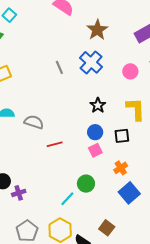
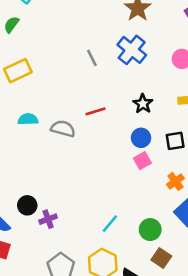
red line: (55, 144) -> (96, 111), moved
green circle: (86, 184) -> (150, 230), moved

